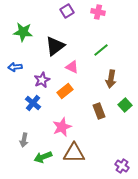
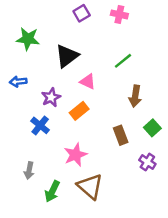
brown triangle: (74, 153) -> (90, 186), turned 40
green arrow: (43, 157) -> (52, 191), turned -42
purple cross: (122, 166) -> (147, 162), moved

